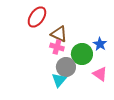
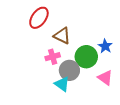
pink cross: (57, 47) -> (53, 57), moved, turned -32
cyan triangle: (59, 80) -> (62, 84), turned -35

